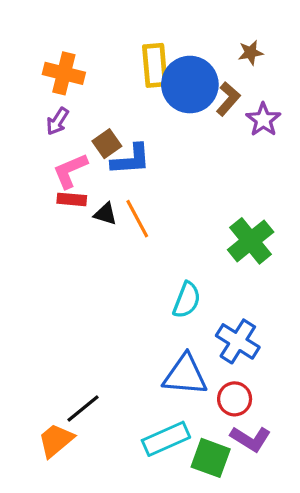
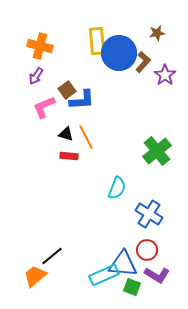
red rectangle: (72, 199) -> (69, 156), moved
blue triangle: (185, 375) -> (123, 264), moved
green square: (211, 458) -> (132, 287), size x0.7

